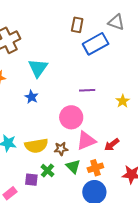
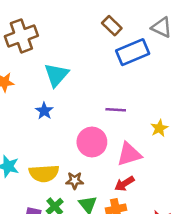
brown rectangle: (77, 25) -> (112, 26), turned -63
pink triangle: (86, 141) -> (129, 154), moved
red arrow: (112, 145) -> (124, 184), moved

